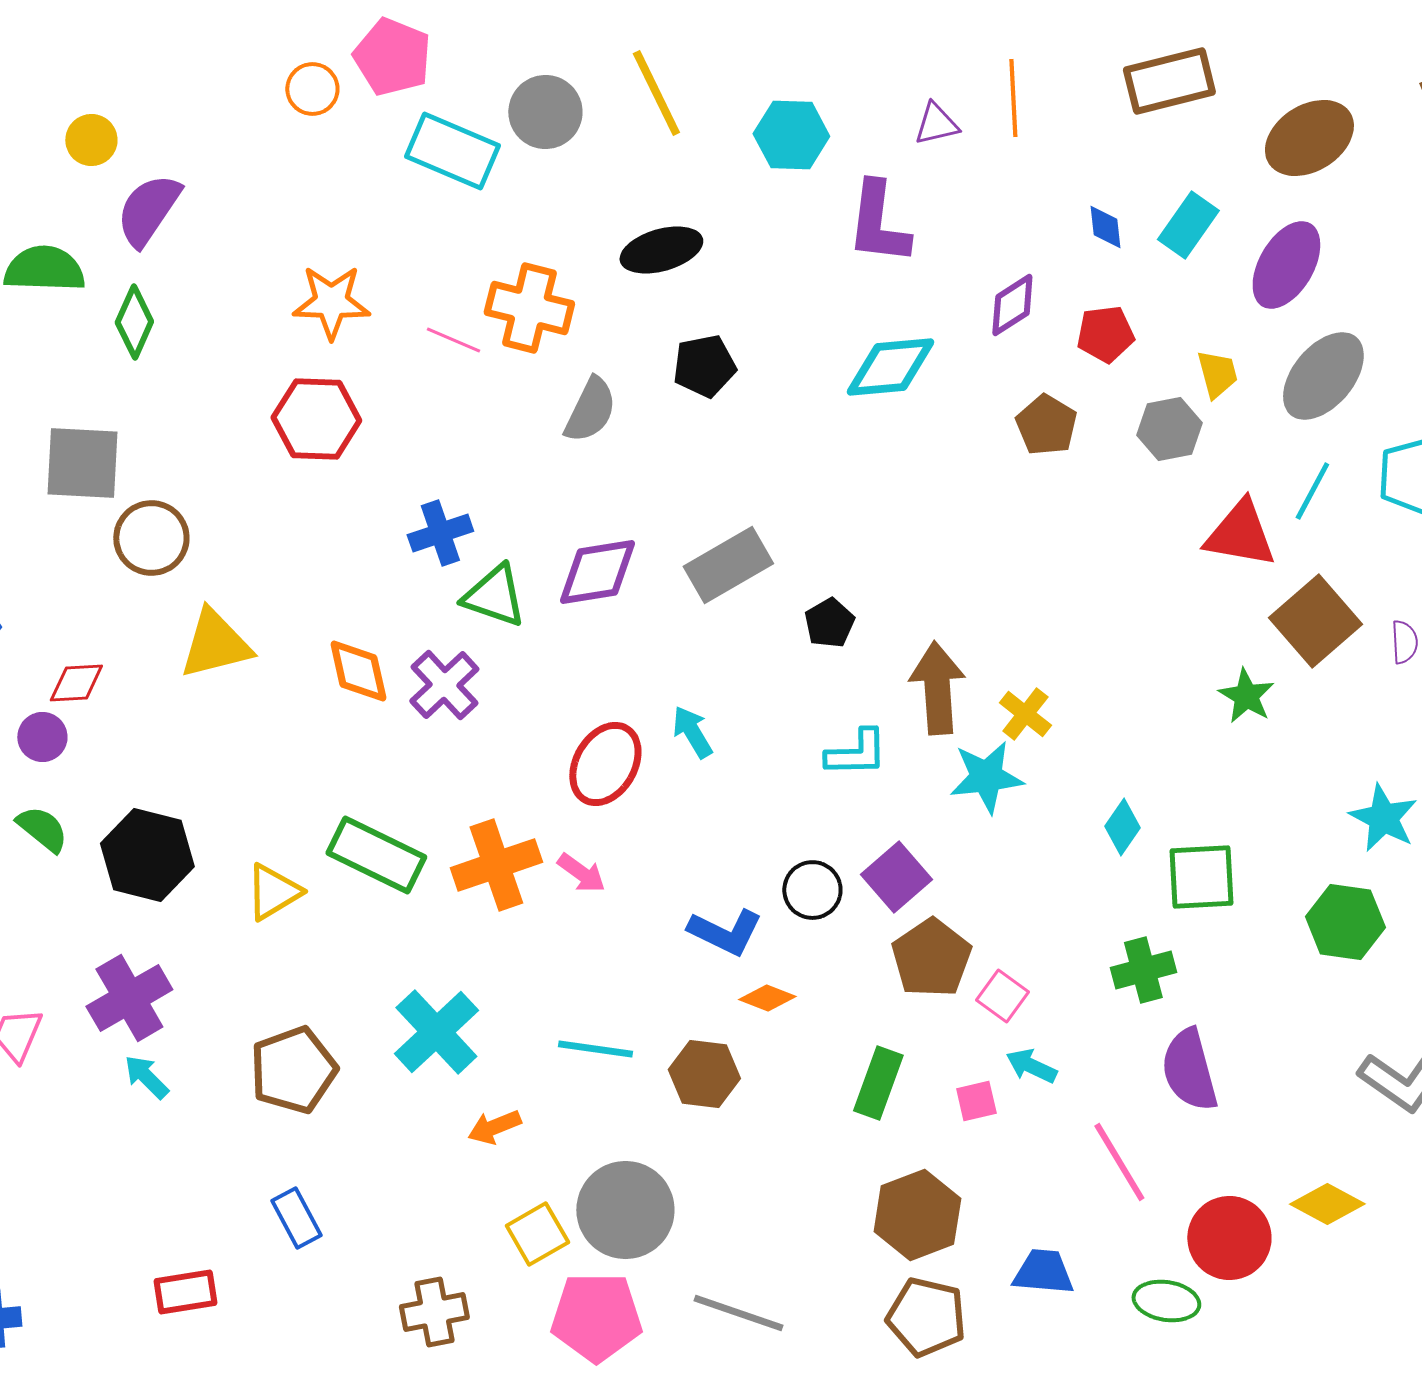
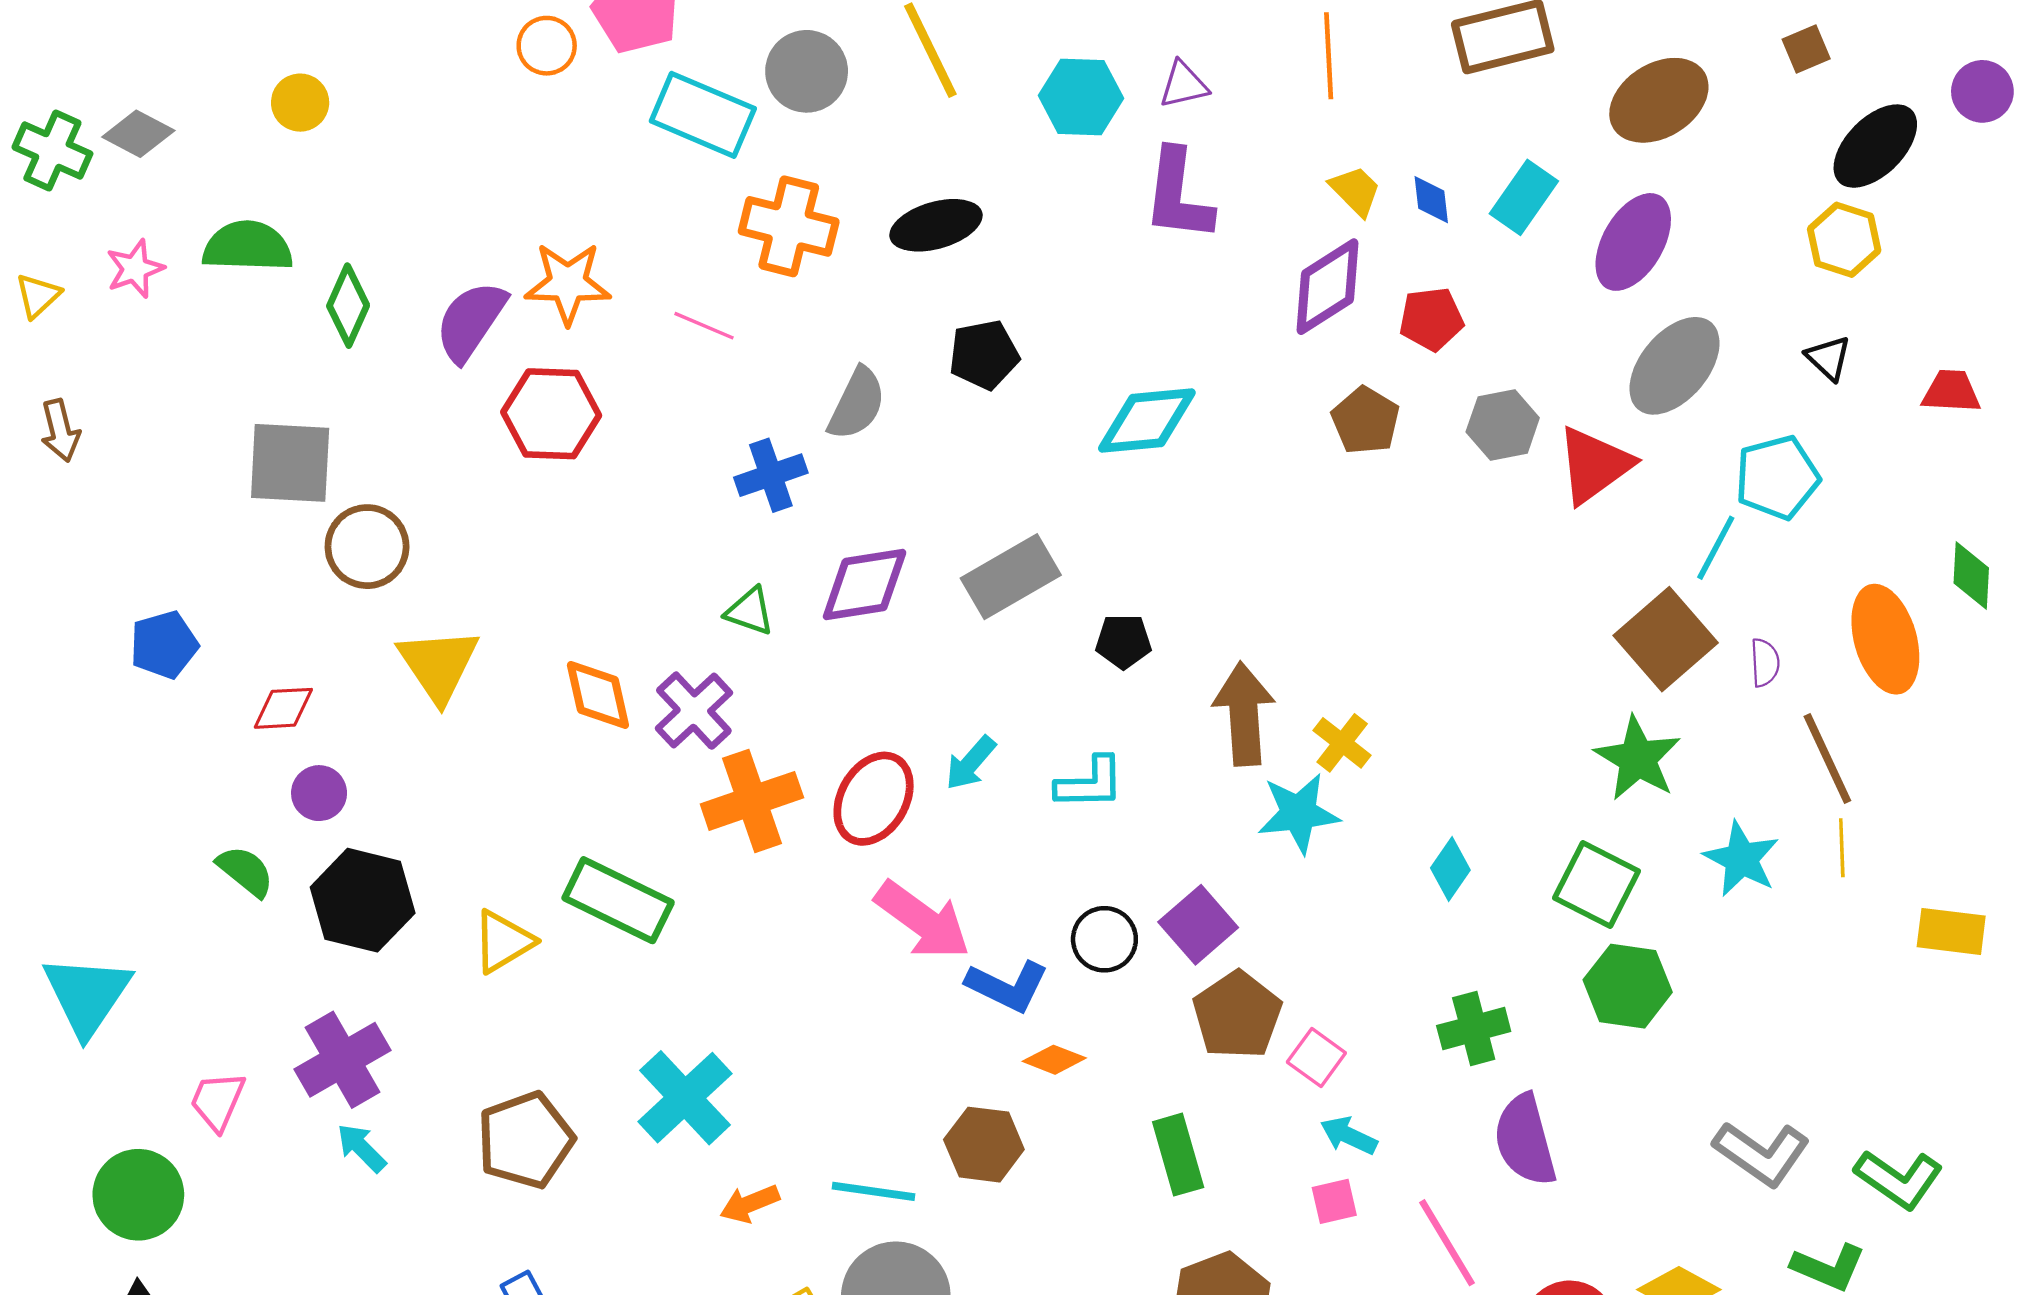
purple triangle: (936, 124) -> (1184, 85), moved
purple semicircle: (148, 210) -> (471, 321), moved
purple diamond: (1012, 305) -> (1328, 287), size x1.4
orange cross: (529, 308) -> (789, 226), moved
cyan diamond: (890, 367) -> (1147, 420), moved
yellow trapezoid: (1217, 374) -> (1355, 191), moved, turned -30
cyan line: (1312, 491) -> (1716, 548), moved
blue cross: (440, 533) -> (771, 475), moved
red triangle: (1240, 534) -> (1594, 465), moved, turned -46
green triangle: (494, 596) -> (750, 611), size x0.7
black pentagon: (829, 623) -> (1123, 641), turned 30
yellow triangle: (215, 644) -> (438, 665), turned -50
green star: (1246, 696) -> (1638, 759), moved, size x1.4
cyan arrow: (692, 732) -> (971, 763), turned -108
purple circle: (42, 737) -> (319, 793), moved
cyan L-shape: (856, 753) -> (1090, 783), moved
orange cross: (496, 865) -> (752, 801), moved
pink arrow: (581, 873) -> (923, 920), moved, size x1.8
green square: (1201, 877) -> (1596, 885), moved, turned 30
green hexagon: (1345, 922) -> (1628, 986), moved
cyan line: (595, 1049) -> (874, 1191), moved
green rectangle: (878, 1083) -> (1178, 1155), turned -36
pink square: (976, 1101) -> (1334, 1201), moved

